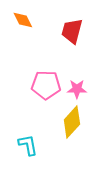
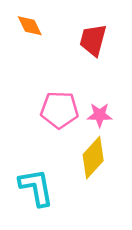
cyan L-shape: (28, 145) -> (36, 187), size x1.4

